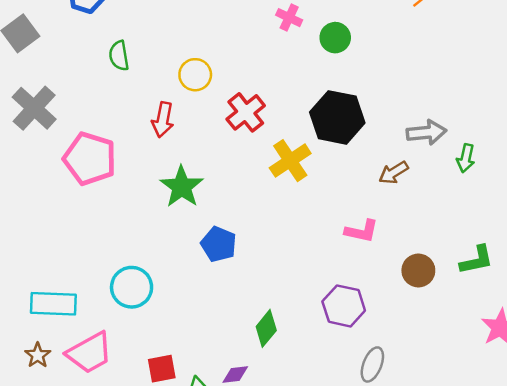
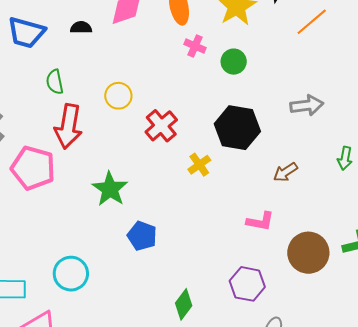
red arrow: (163, 120) -> (68, 126), moved, size x1.5
gray arrow: (426, 132) -> (307, 105), moved
yellow cross: (290, 161) -> (199, 165), size x0.7
brown circle: (418, 270) -> (308, 253), size x1.5

